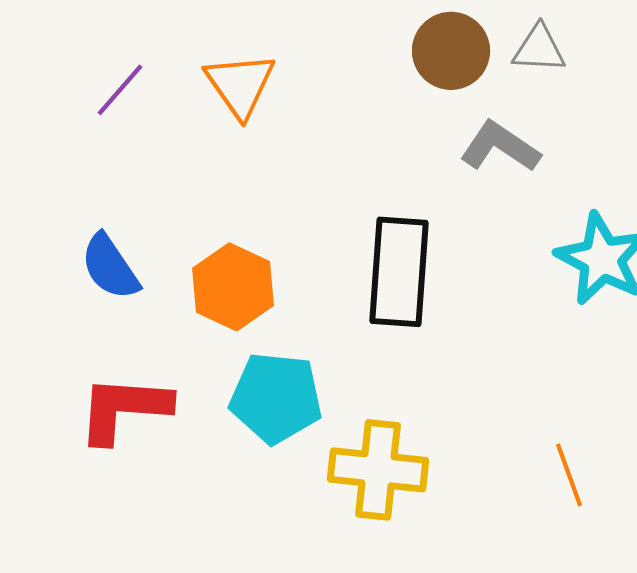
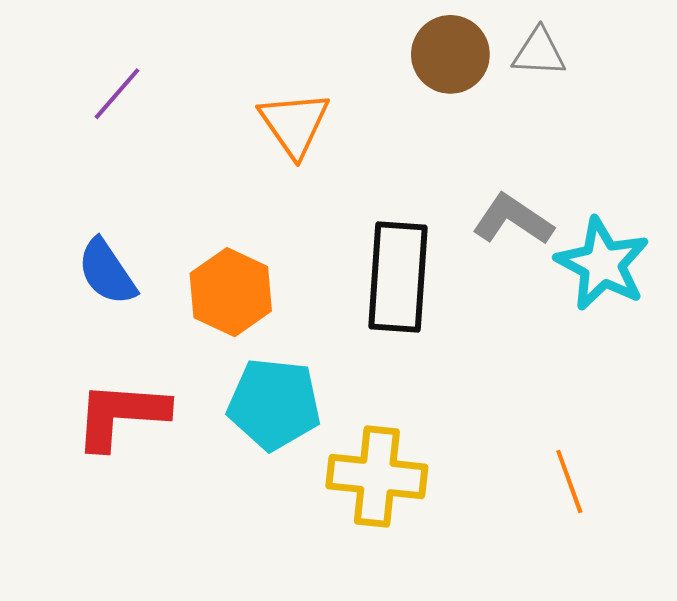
orange triangle: (240, 85) -> (294, 124), moved
gray L-shape: (500, 147) -> (513, 220), moved

